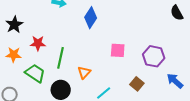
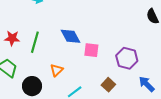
blue diamond: (91, 18) -> (70, 36), moved, turned -65
green line: (61, 58) -> (35, 42), moved

